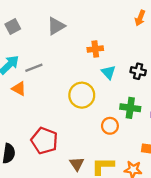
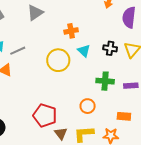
yellow circle: (82, 95) -> (58, 60), moved
orange circle: (110, 126) -> (88, 106), moved
red pentagon: (44, 141) -> (45, 115), moved

